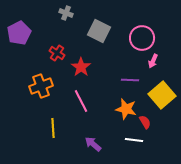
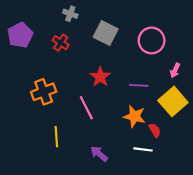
red cross: (57, 53) -> (61, 43), moved
pink arrow: (153, 61) -> (175, 70), moved
red star: (81, 67) -> (100, 77), moved

